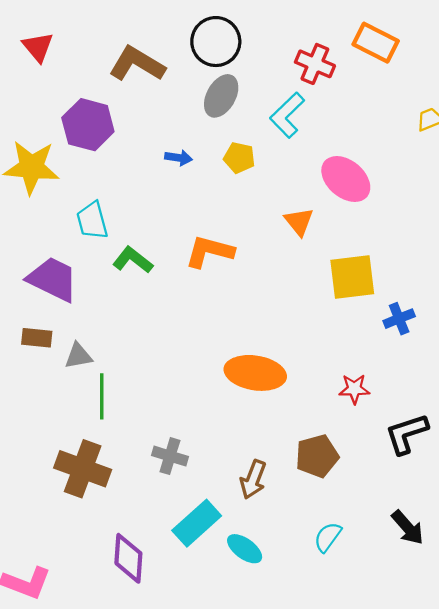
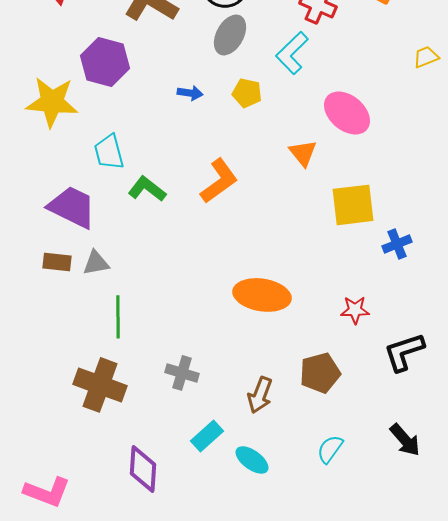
orange L-shape: (209, 251) -> (219, 181), turned 129
gray triangle: (78, 356) -> (96, 263), moved
cyan rectangle: (197, 523) -> (207, 436), size x0.7

